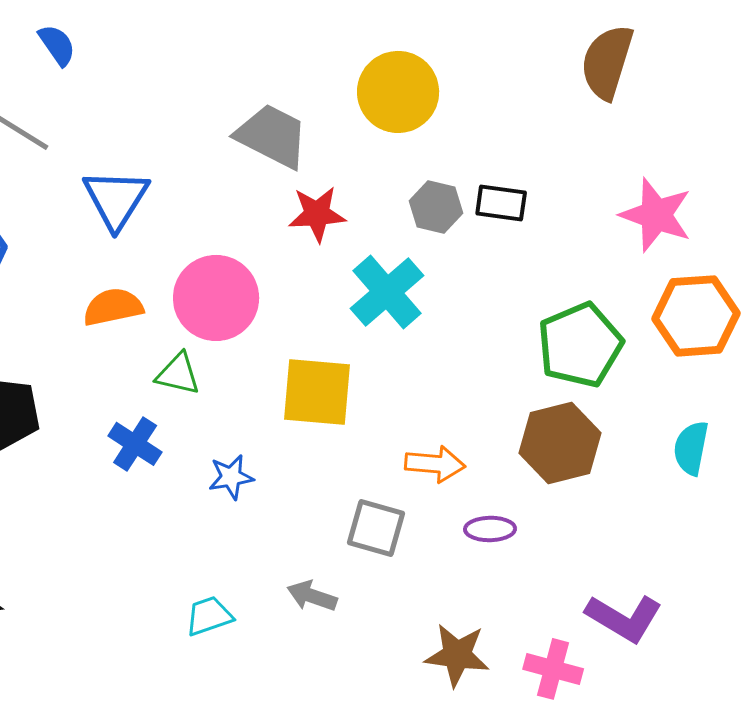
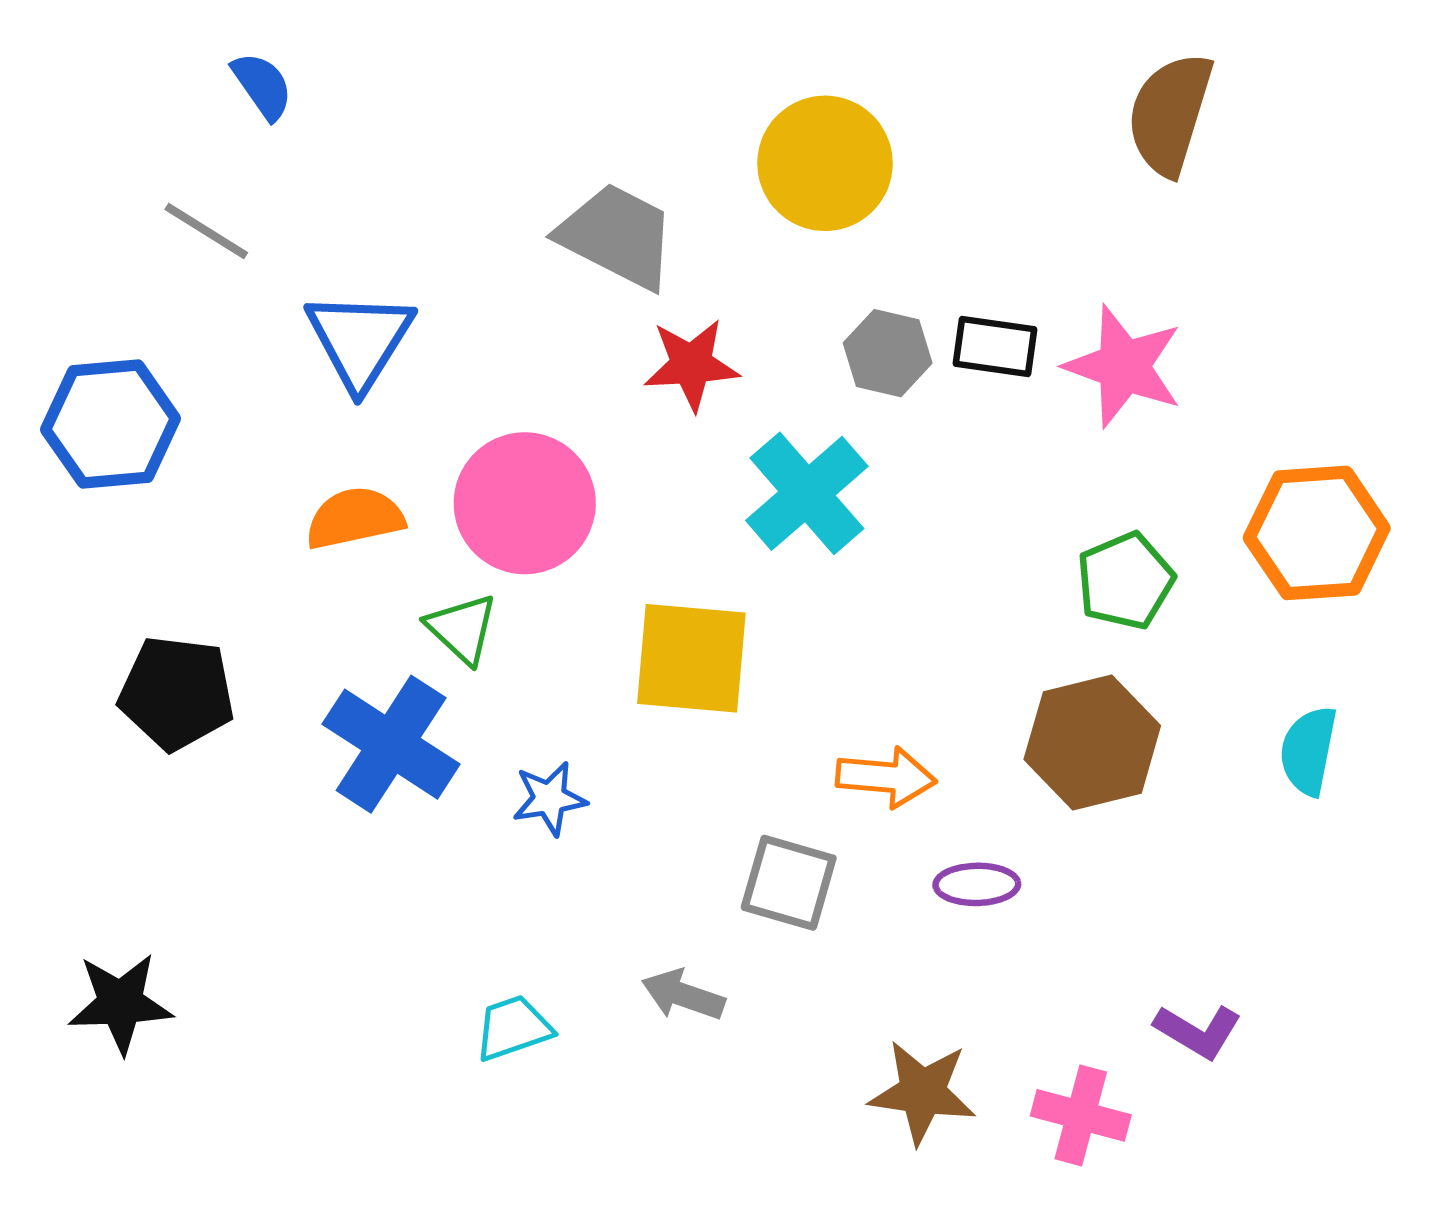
pink star: (656, 215) -> (1124, 366), moved
green pentagon: (580, 345) -> (1125, 581), size x0.7
green triangle: (178, 374) -> (462, 629), turned 30
blue cross: (135, 444) -> (391, 744), size x1.5
purple L-shape: (624, 618) -> (1198, 1031), size x0.7

